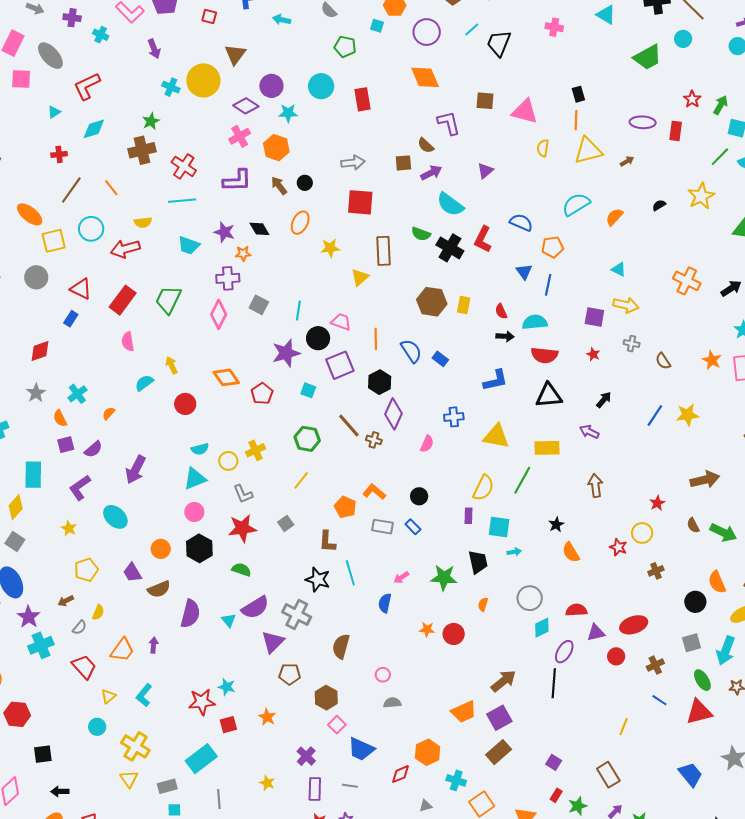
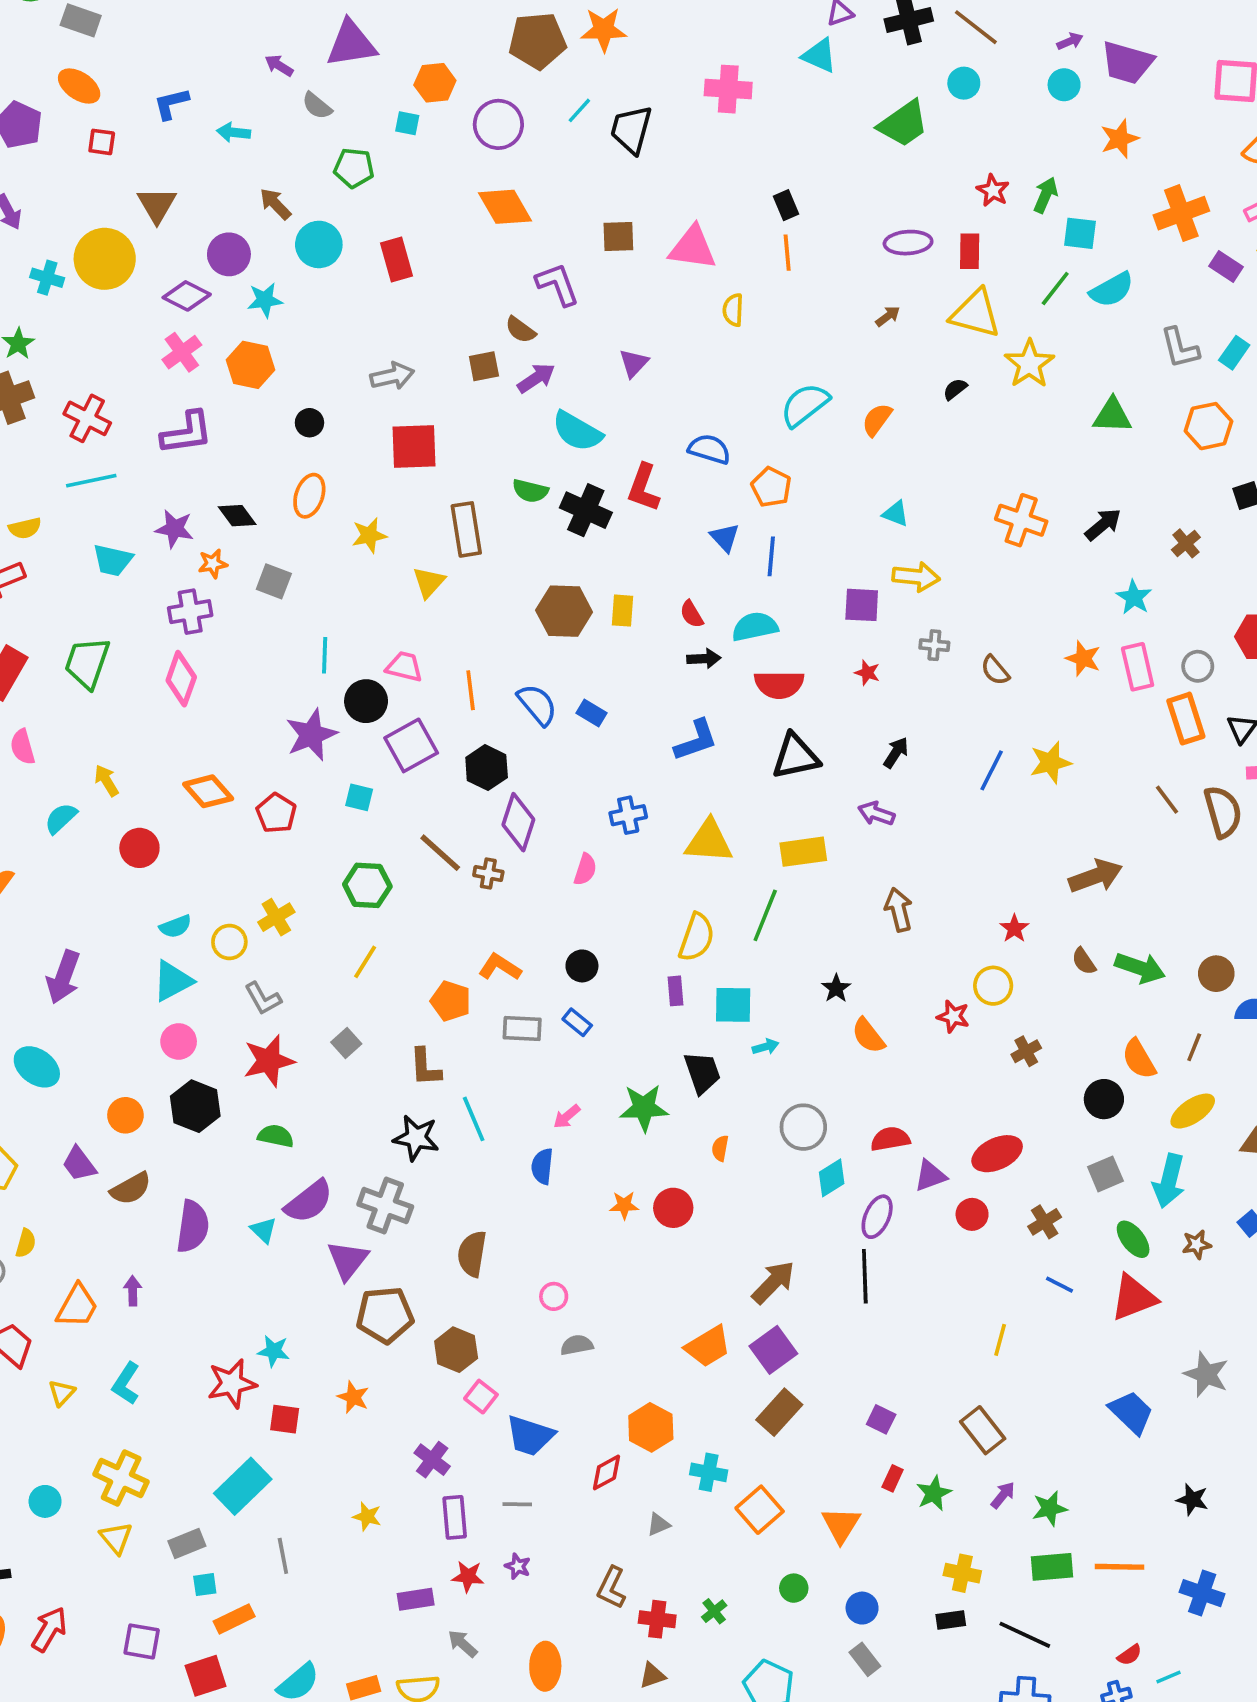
pink cross: (554, 27) -> (728, 89), size x1.4
yellow triangle: (588, 151) -> (975, 314), moved, turned 36
brown arrow: (279, 186) -> (275, 204), moved
orange pentagon: (553, 247) -> (771, 487), turned -30
gray square: (259, 305) -> (274, 581), moved
brown pentagon: (290, 674) -> (385, 1315), size x1.4
red square: (228, 725) -> (285, 1419), turned 30
cyan circle: (97, 727) -> (45, 1501), moved

